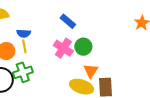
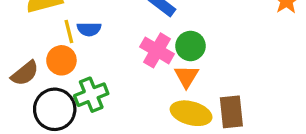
yellow line: (24, 46) -> (69, 31), moved
orange triangle: (91, 71) -> (186, 76), moved

